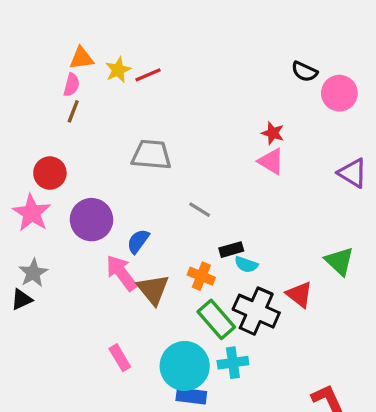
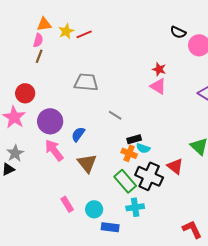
pink arrow: (121, 273) -> (54, 150), moved
orange cross: (201, 276) -> (129, 153), moved
cyan circle: (185, 366) -> (94, 209), moved, size x0.6

